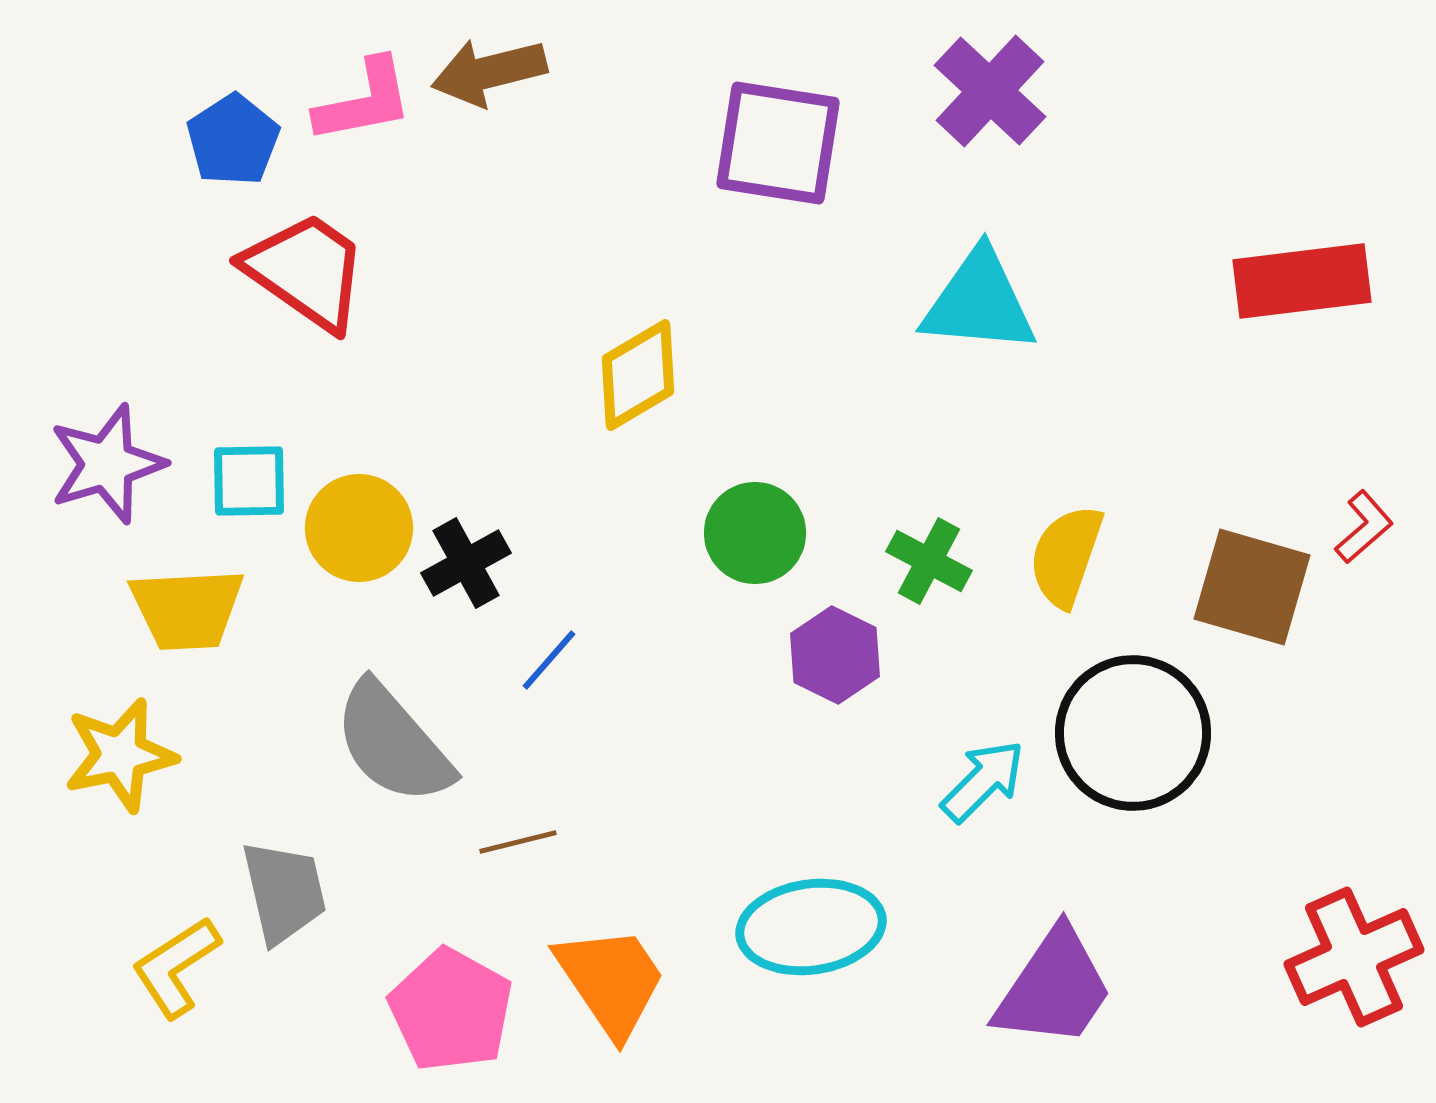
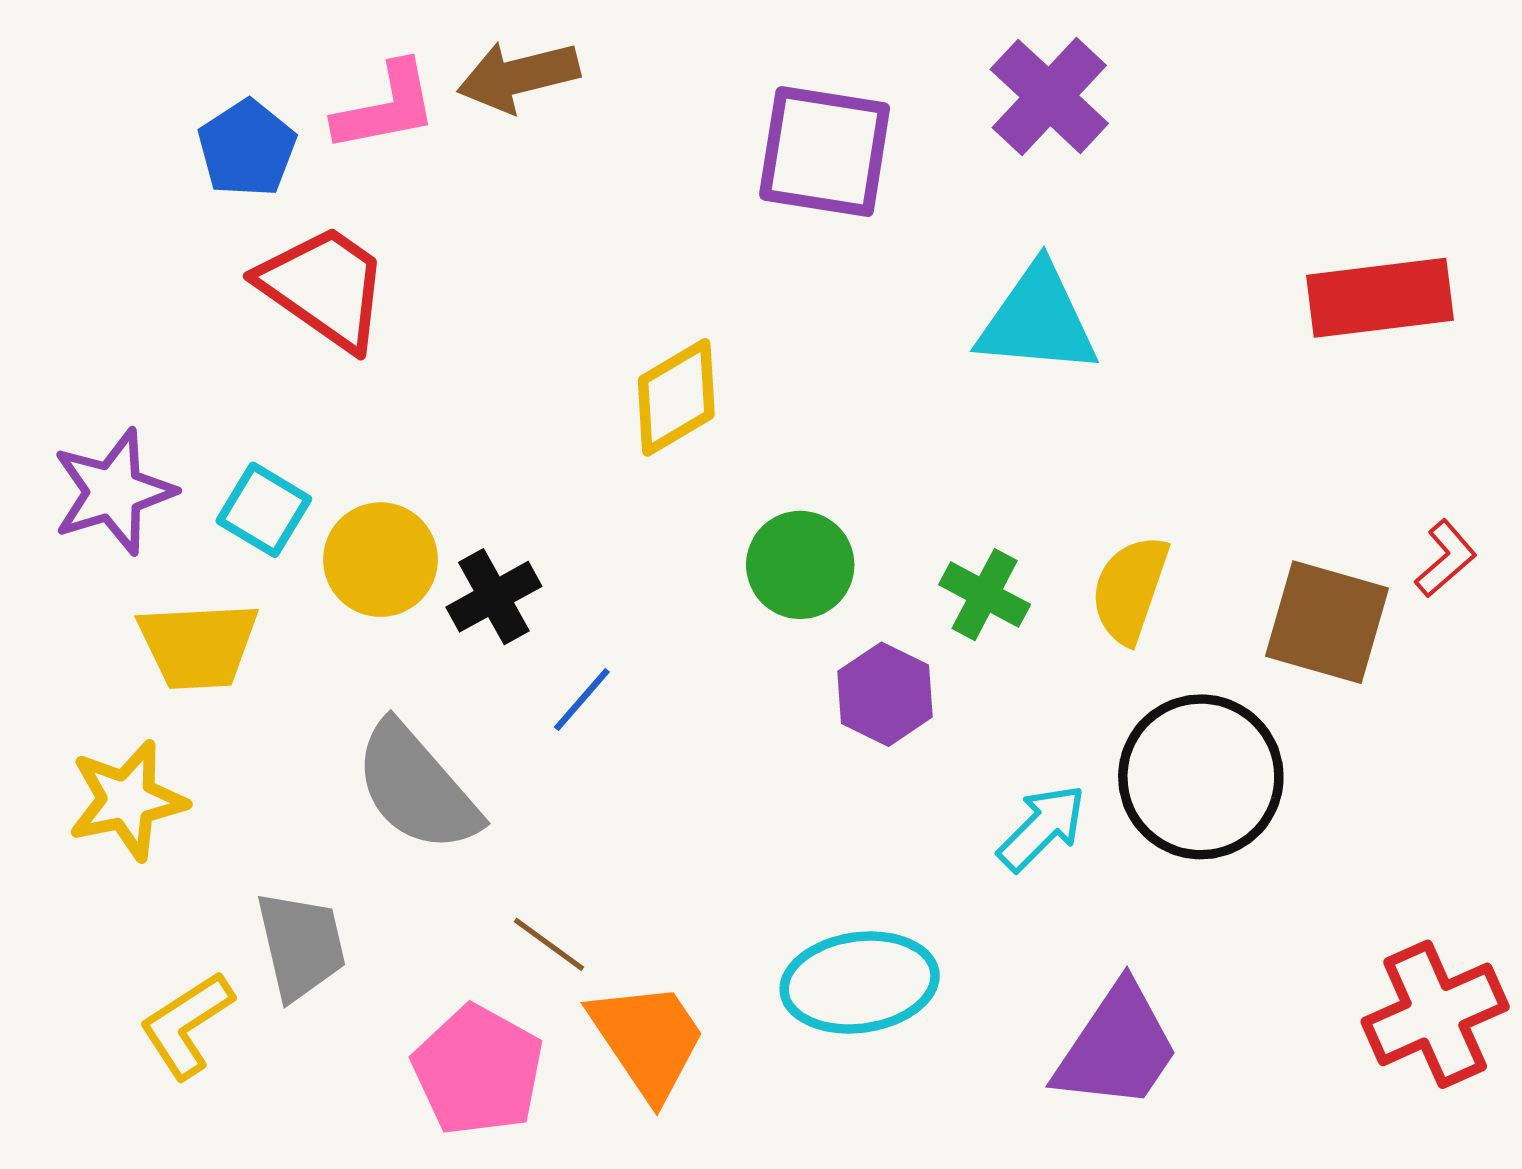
cyan square: (249, 481) -> (264, 510), turned 32
brown line: (518, 842) -> (549, 944), moved, turned 50

